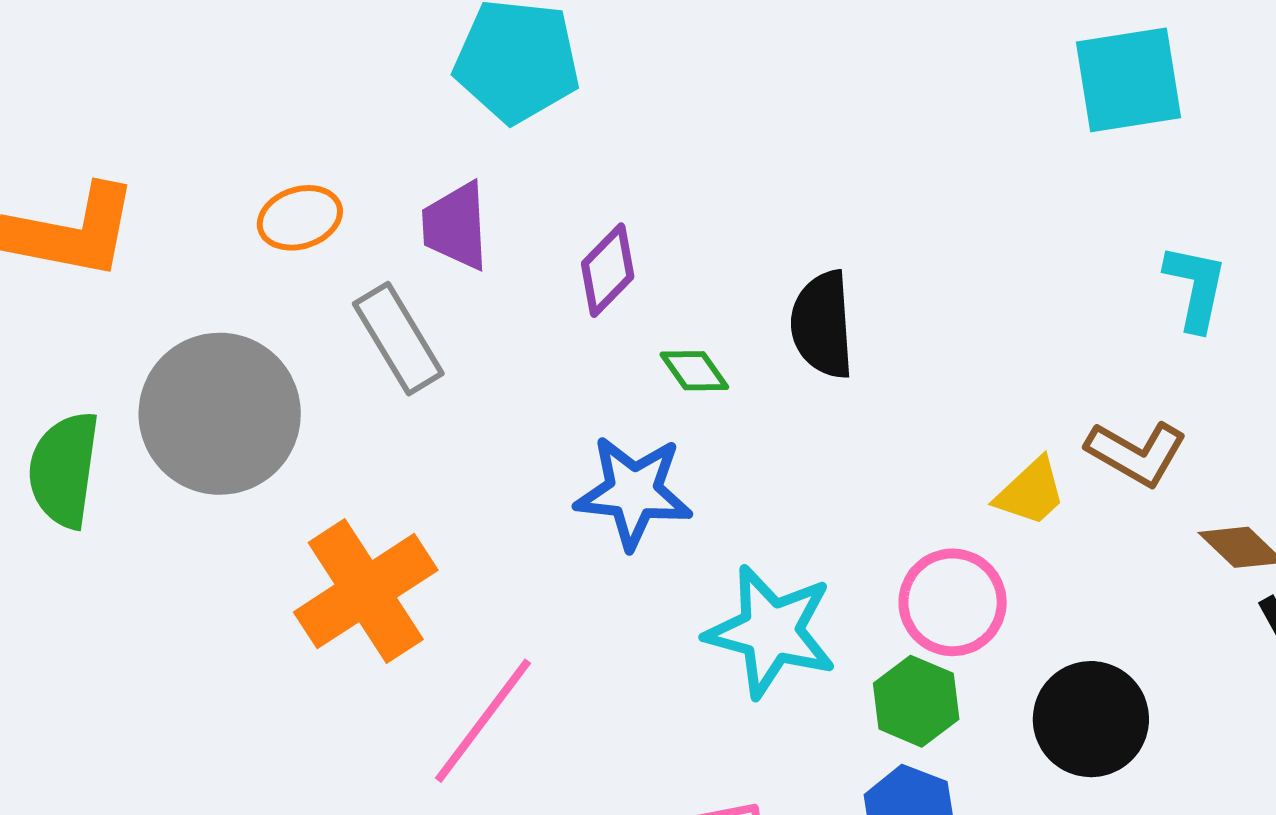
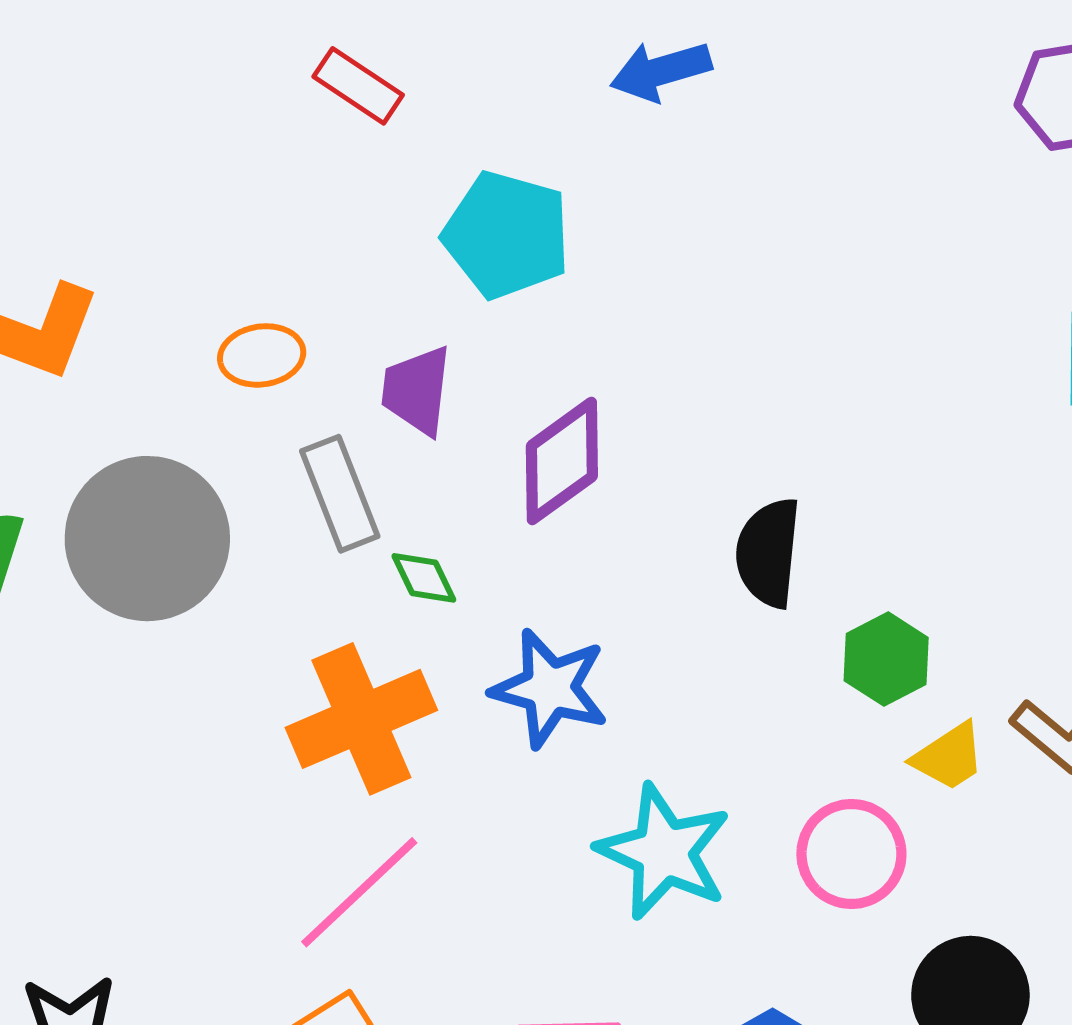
purple diamond: (608, 270) -> (562, 461), size x1.4
green diamond: (694, 371) -> (424, 578), moved
orange cross: (366, 591) -> (361, 719), moved
green hexagon: (916, 701) -> (886, 659), moved

